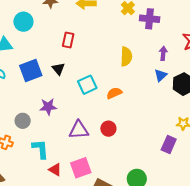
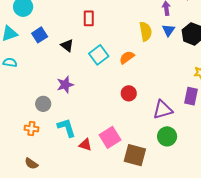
red rectangle: (68, 40) -> (89, 18), moved
yellow semicircle: (126, 57) -> (146, 31), moved
blue square: (31, 70) -> (40, 35), moved, size x0.7
purple triangle: (79, 130) -> (163, 110), moved

